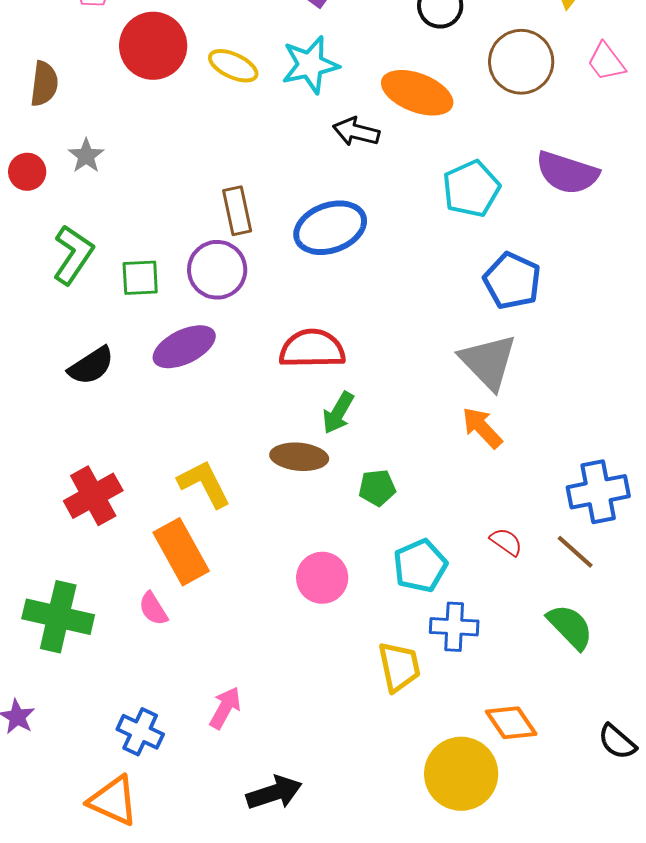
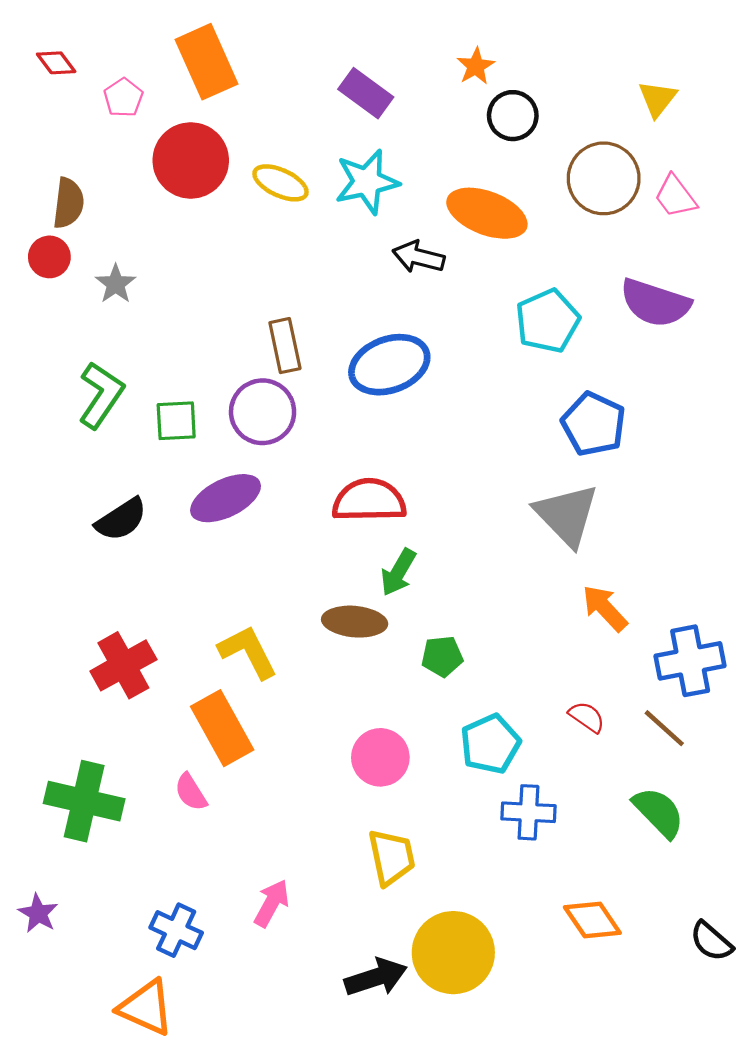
pink trapezoid: (606, 62) -> (675, 196), moved
red circle: (27, 172) -> (49, 257), moved
orange arrow: (482, 428) -> (605, 608), moved
yellow trapezoid: (399, 667) -> (392, 857), moved
yellow circle: (461, 774) -> (453, 953), moved
black arrow: (274, 793) -> (376, 977), moved

